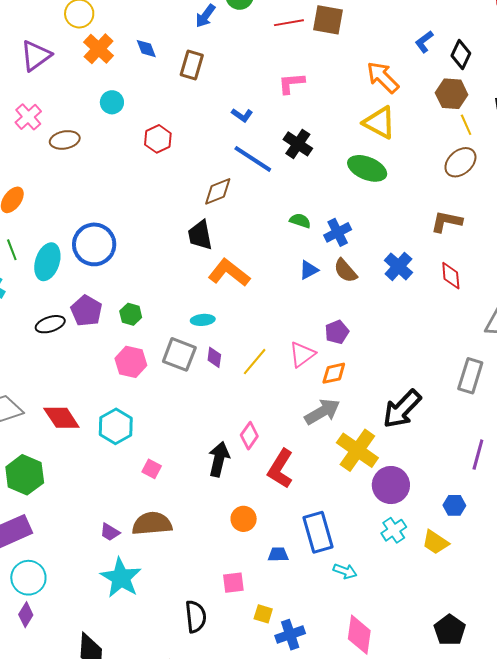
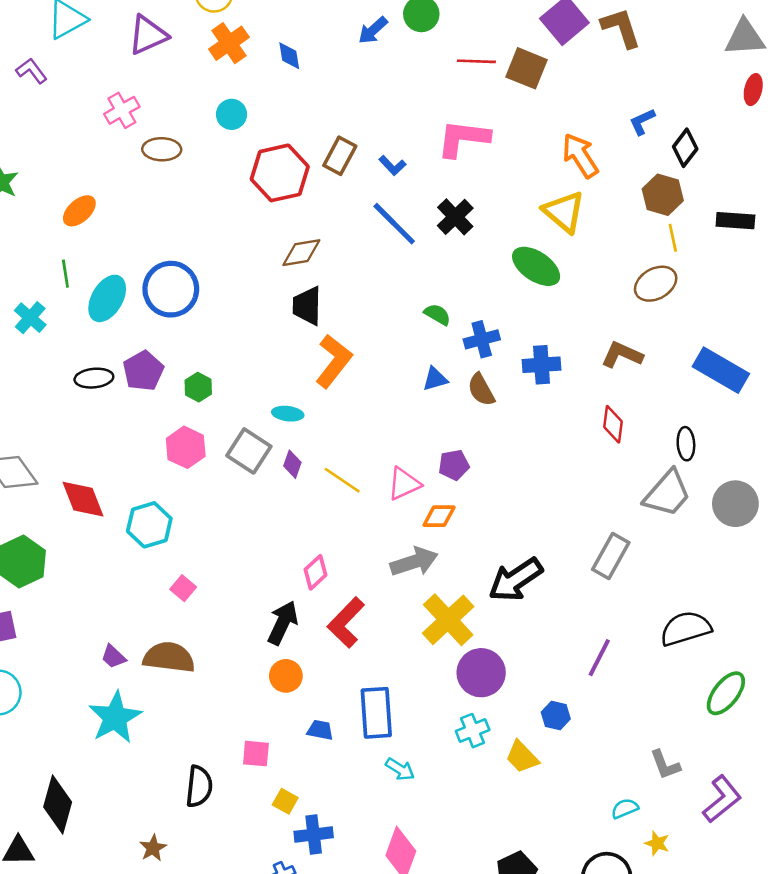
brown rectangle: (192, 65) -> (340, 156), moved
pink L-shape: (291, 83) -> (463, 138), size x1.5
red hexagon: (158, 139) -> (280, 173), size x1.6
brown diamond: (218, 191) -> (301, 253), moved
blue cross: (398, 266) -> (542, 365), moved, turned 32
orange L-shape: (229, 273) -> (334, 361), turned 78
yellow line: (255, 362) -> (342, 480), turned 72
black arrow: (219, 459) -> (283, 623), moved

